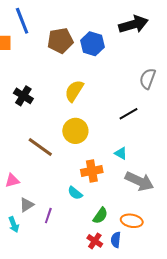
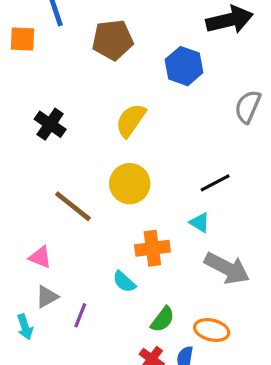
blue hexagon: (92, 44) -> (184, 66), moved
black line: (129, 114) -> (215, 183), moved
pink triangle: (12, 181) -> (40, 257), moved, turned 35

